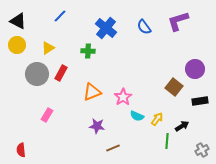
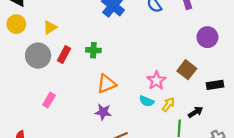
green cross: (88, 51) -> (93, 50), moved
purple circle: (195, 69) -> (207, 37), moved
orange triangle: (92, 92) -> (106, 84), moved
pink star: (123, 97) -> (156, 81), moved

